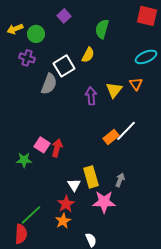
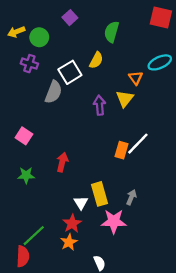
orange triangle: (136, 84) -> (136, 78), moved
orange rectangle: (111, 137) -> (121, 150), turned -35
pink square: (42, 145) -> (24, 136), moved

